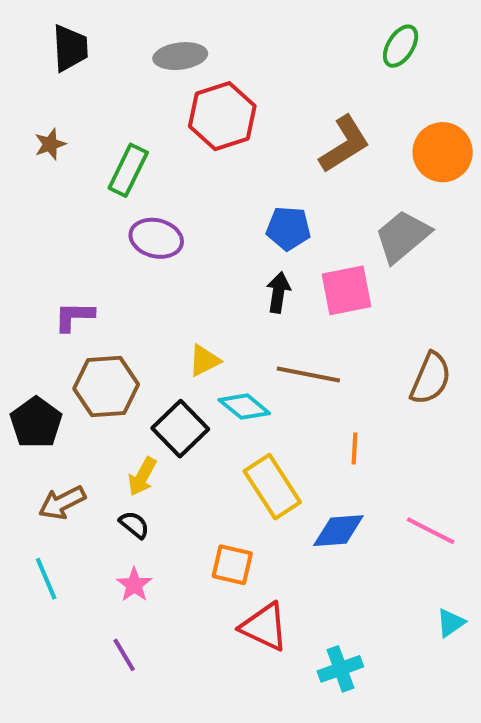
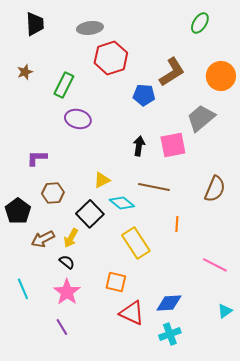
blue pentagon: (288, 228) -> (144, 95), moved
brown hexagon: (106, 386) -> (53, 193), size x0.7
brown arrow: (62, 503) -> (43, 239), moved
blue diamond: (338, 531) -> (169, 303), moved
pink star: (134, 585) -> (67, 292), size x1.5

